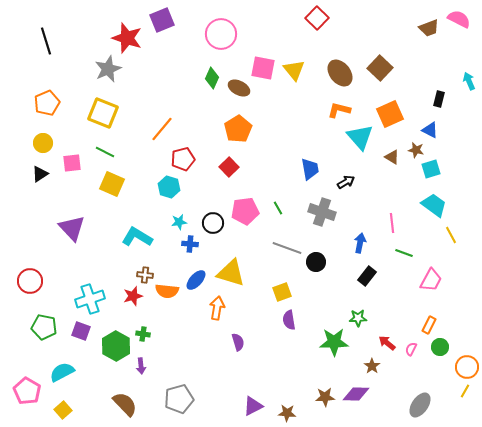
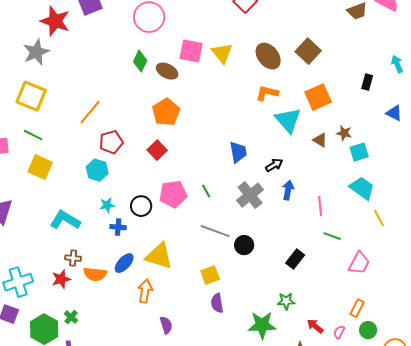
blue triangle: (430, 130) -> (394, 113), moved
gray cross: (322, 212) -> (250, 195), turned 32
blue arrow: (360, 243) -> (288, 190), moved
green cross: (143, 334) -> (71, 317), turned 32

